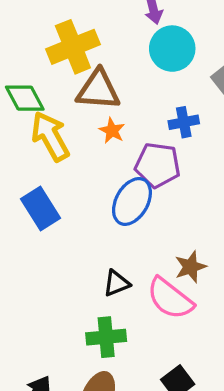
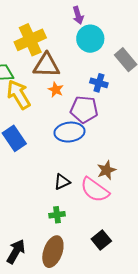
blue cross: (184, 122) -> (99, 83), turned 30
blue ellipse: (132, 201) -> (69, 132), turned 56
green cross: (106, 337) -> (57, 215), size x0.7

